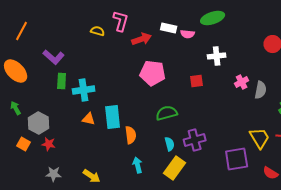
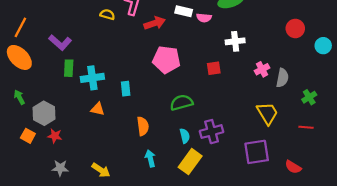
orange line: (22, 31) -> (20, 27), moved
cyan rectangle: (113, 117) -> (126, 89), moved, size x0.6
yellow trapezoid: (260, 138) -> (267, 113), moved

